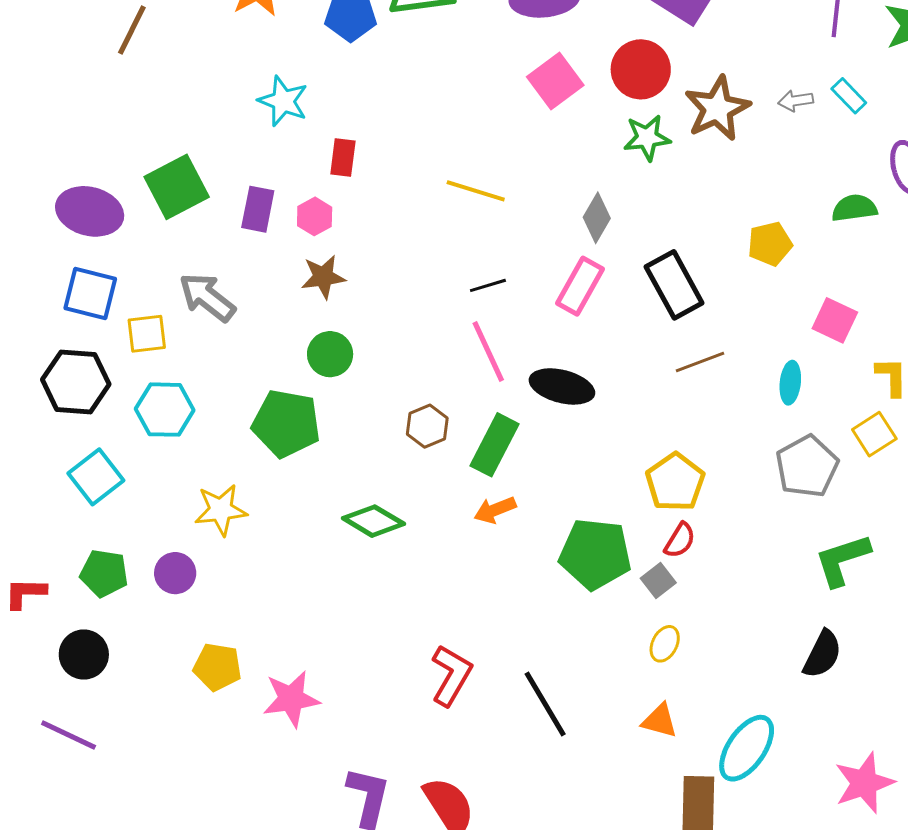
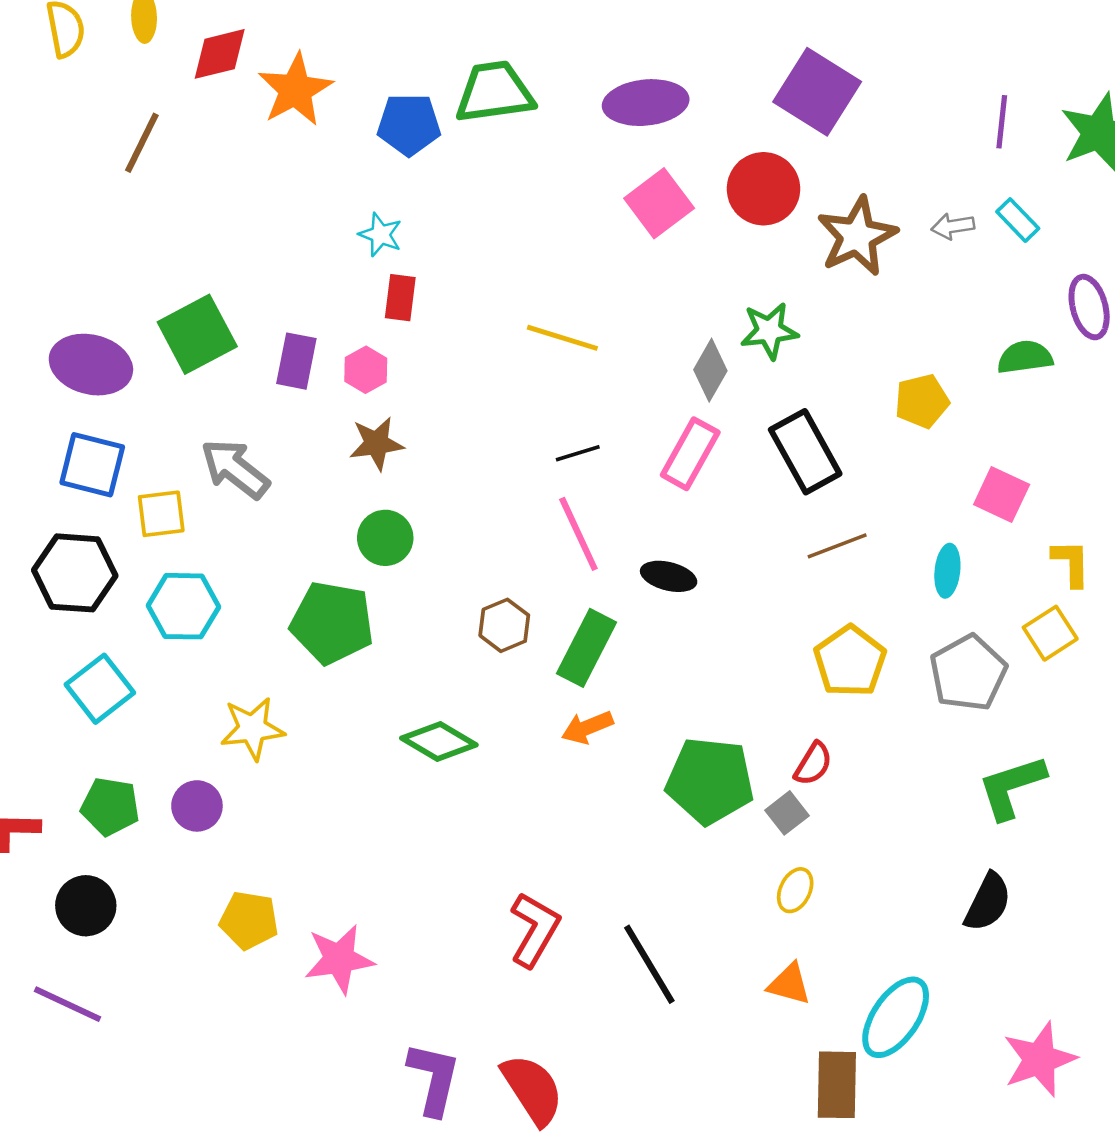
cyan star: (283, 101) -> (380, 235), moved, size x0.7
green star: (647, 138) -> (769, 331), moved
black ellipse: (562, 386) -> (669, 576), size x0.7
yellow pentagon: (675, 482) -> (850, 661), moved

